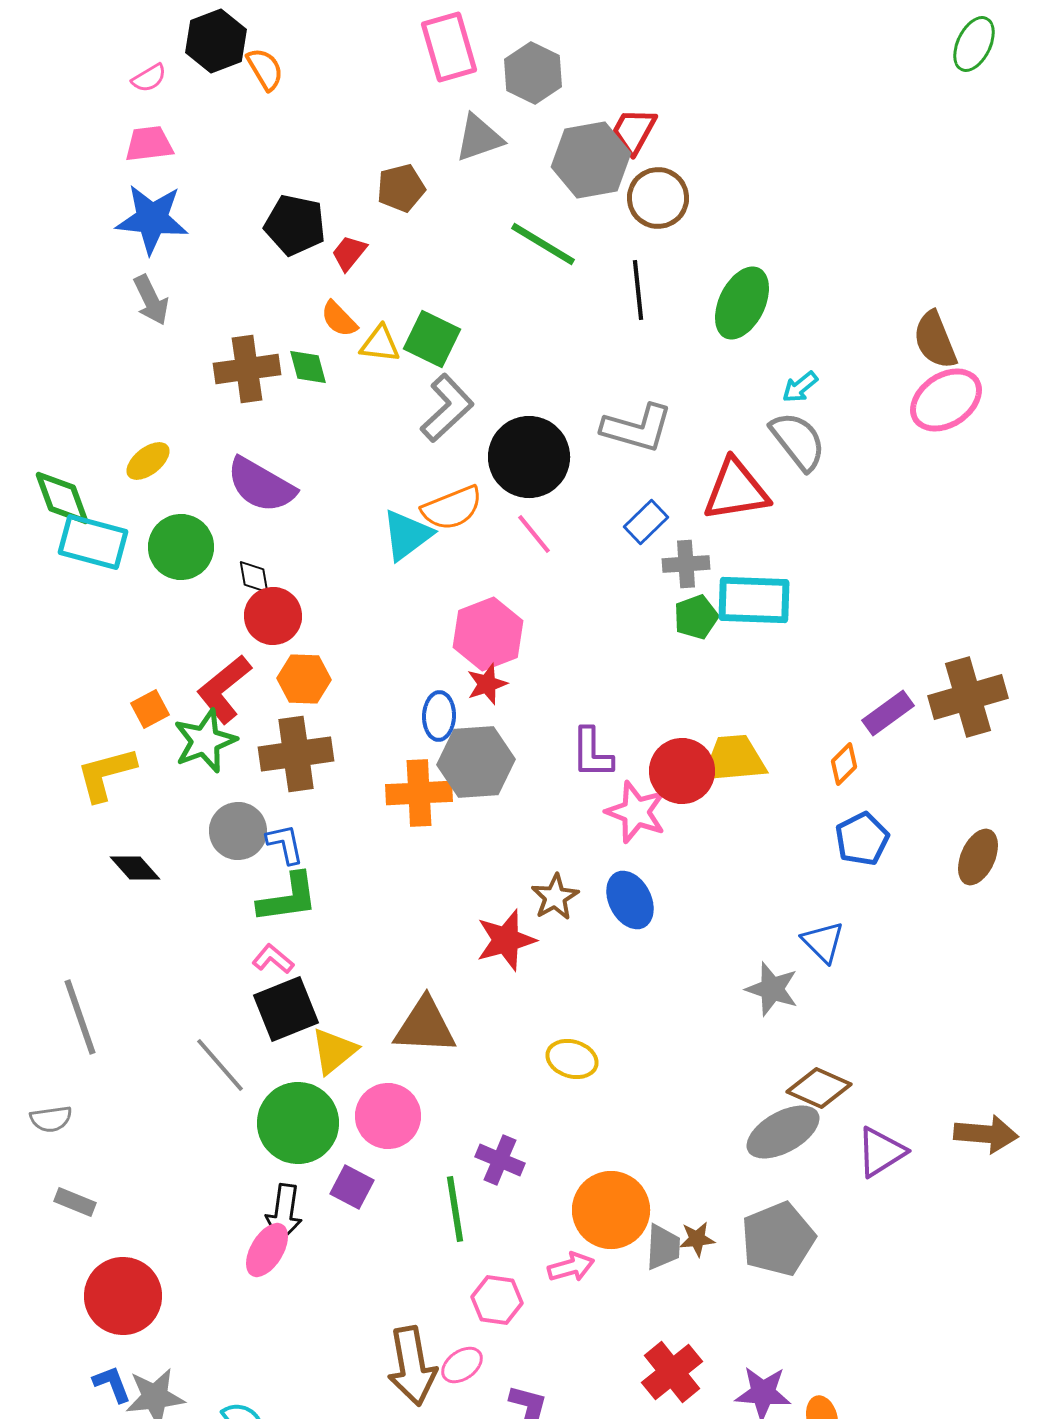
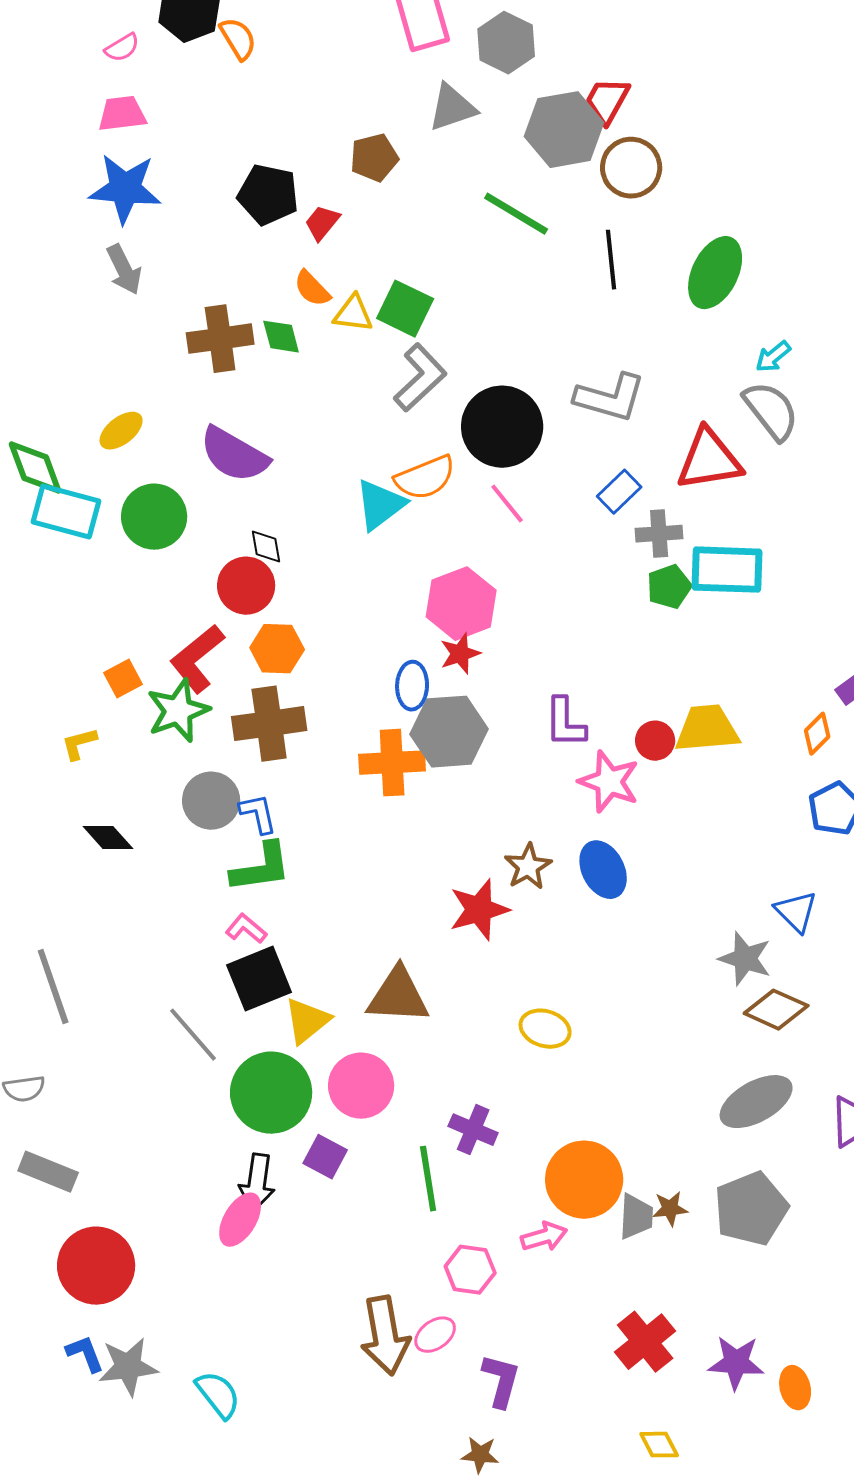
black diamond: (254, 577) -> (266, 547), moved
red circle: (682, 771) -> (655, 741), size x0.6
yellow L-shape: (106, 774) -> (79, 744), size x0.6
brown diamond: (819, 1088) -> (776, 1010), moved
gray rectangle: (75, 1202) -> (48, 1172), size x1.4

